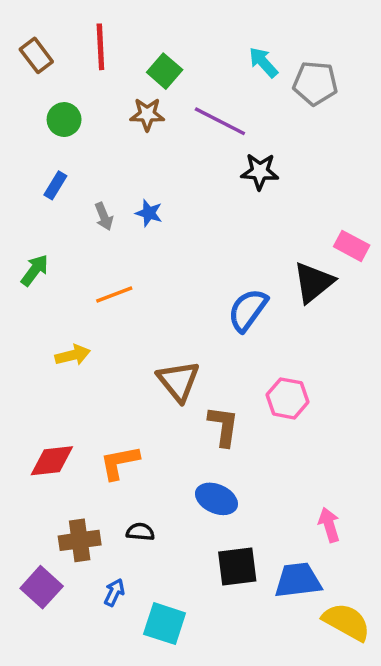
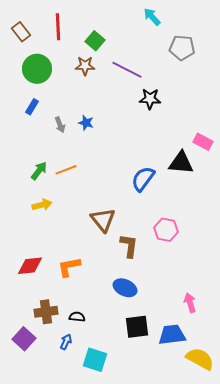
cyan arrow: (263, 62) -> (152, 17), moved
green circle: (64, 120) -> (37, 69), size x1.5
green arrow: (35, 270) -> (39, 171), moved
black triangle: (313, 282) -> (181, 163), turned 44
black semicircle: (140, 532) -> (77, 317), moved

